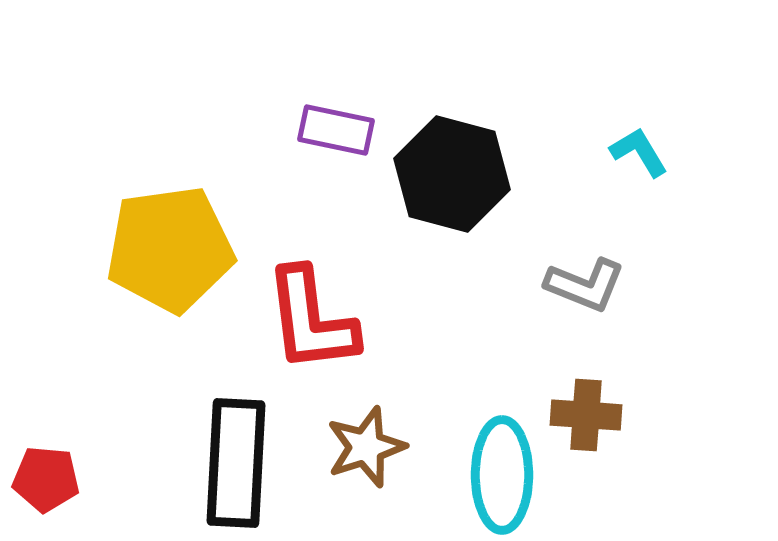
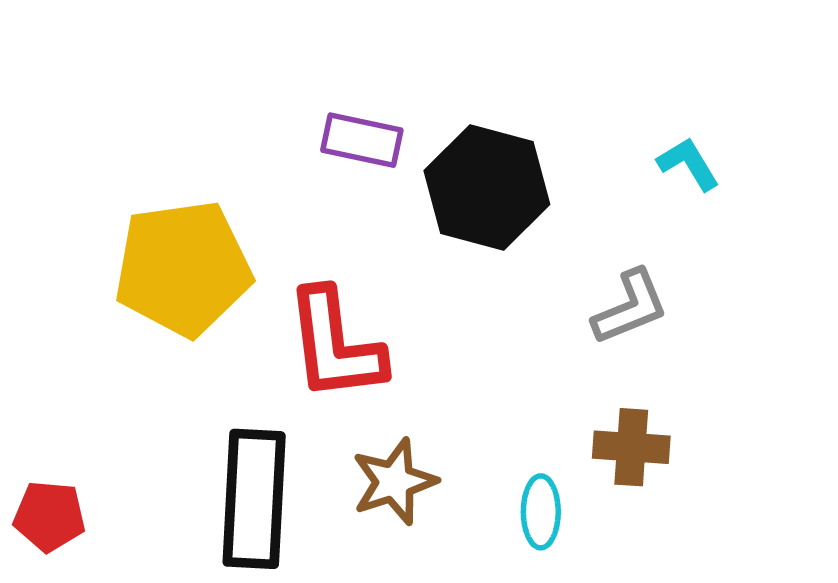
gray L-shape: (585, 285) -> (630, 307), turned -44
cyan ellipse: (502, 475) -> (541, 512), size x0.6

